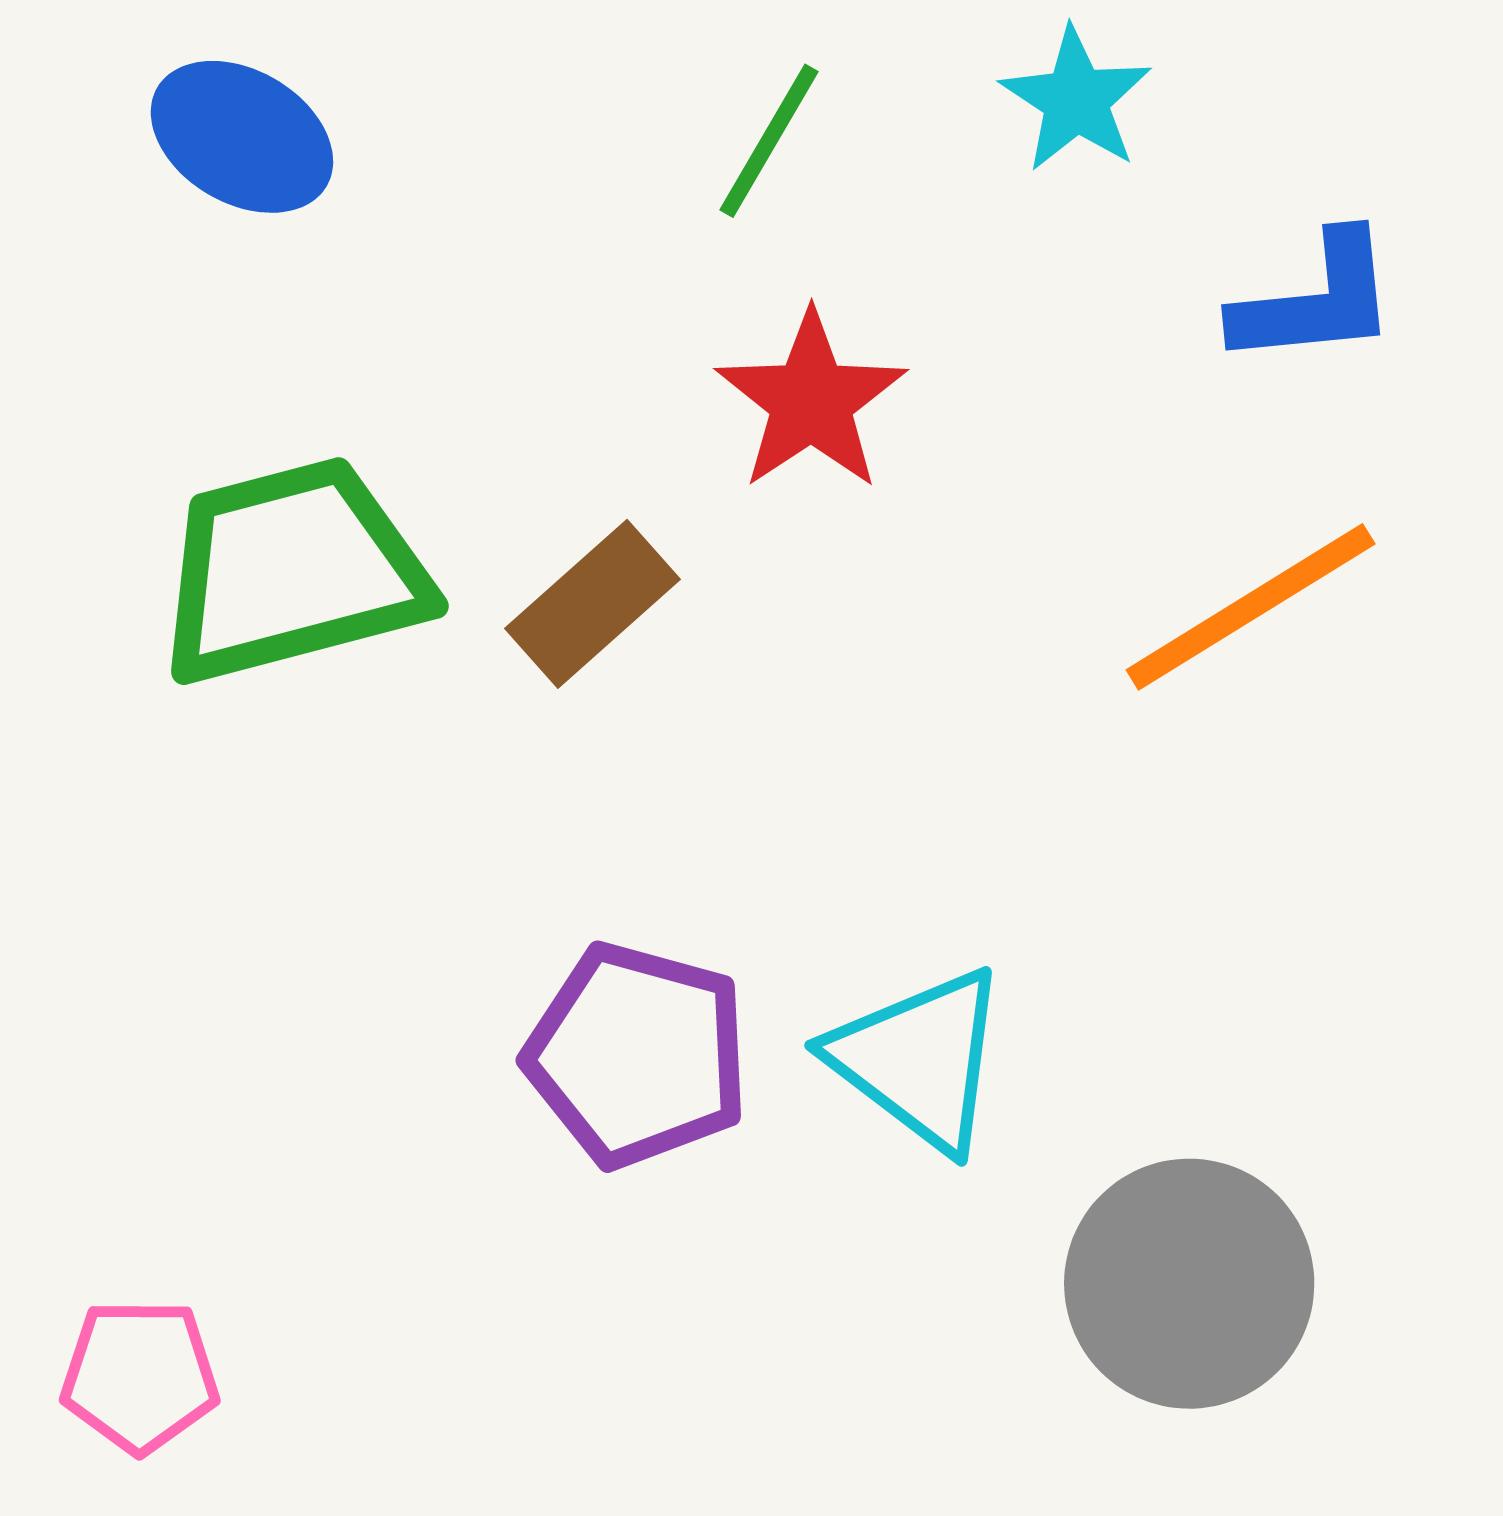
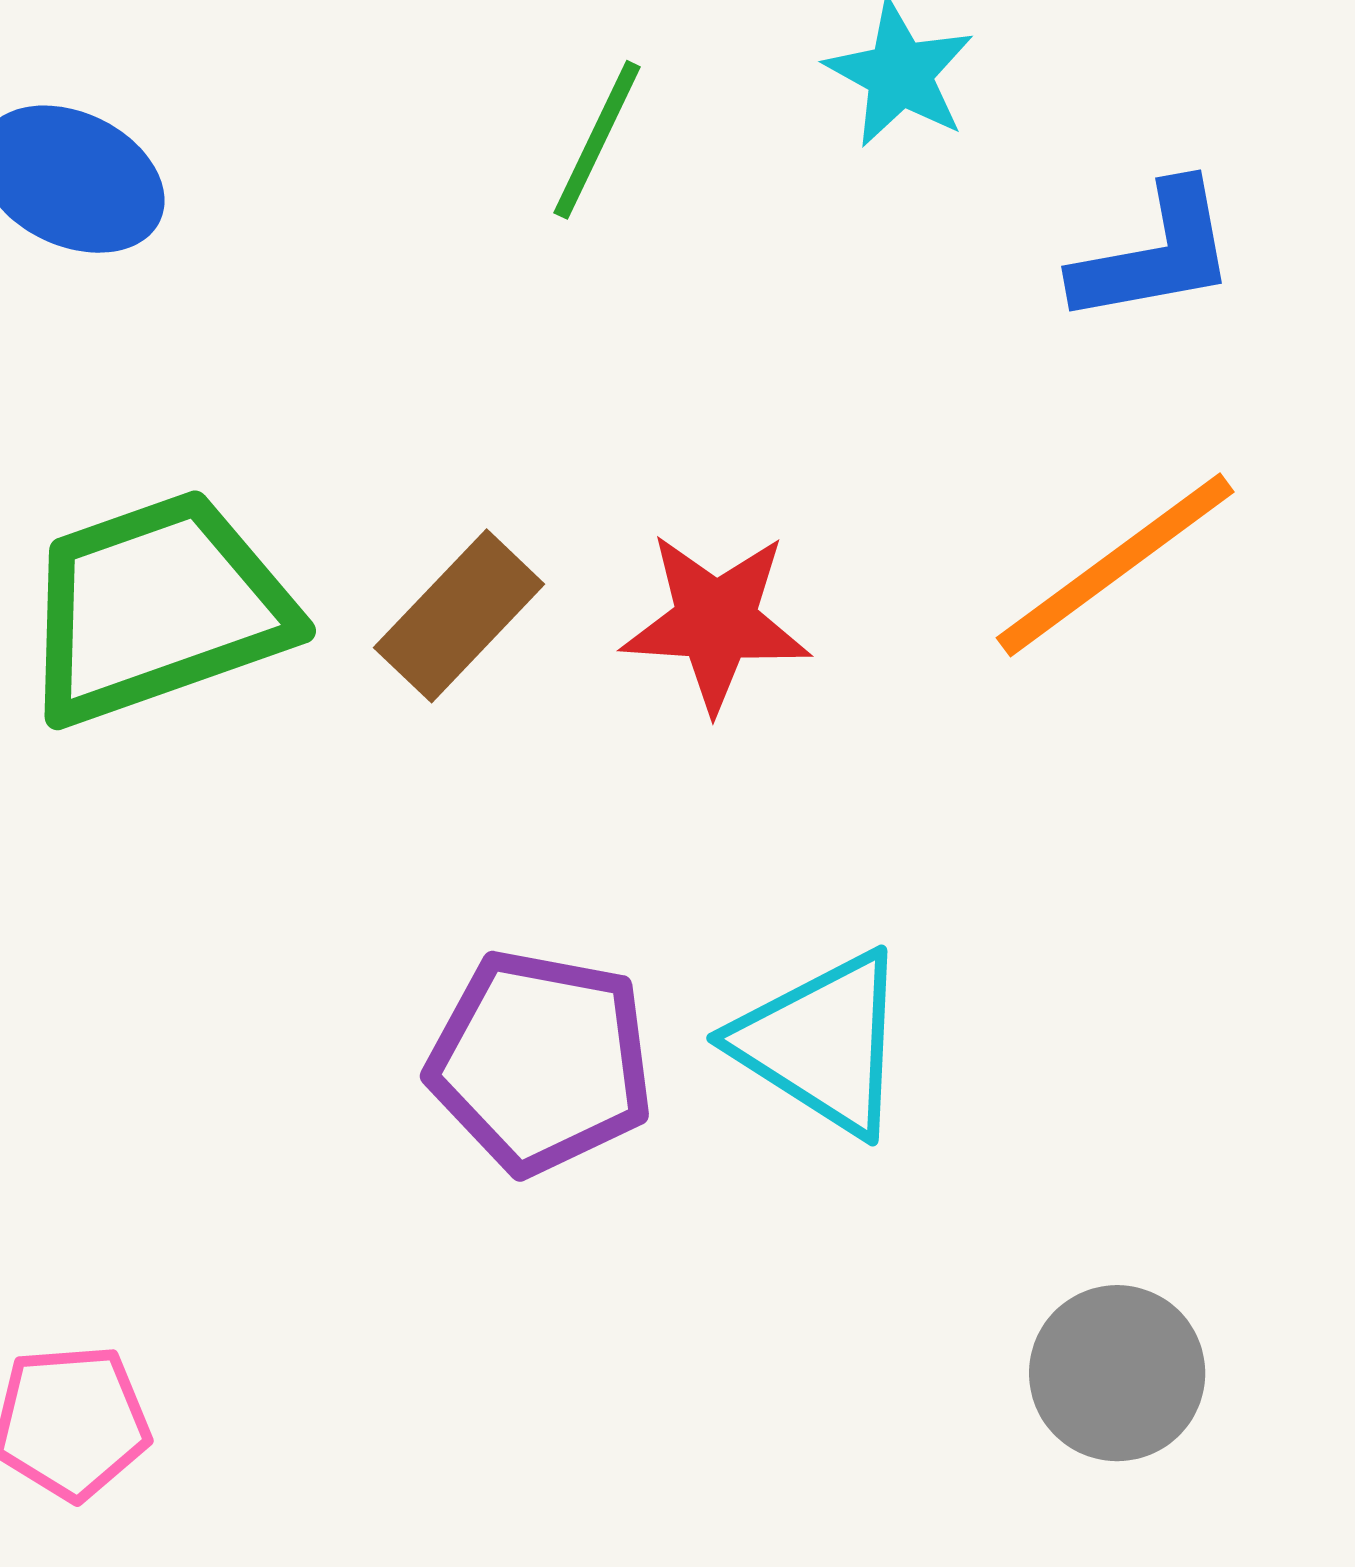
red star: (811, 401) -> (716, 622), moved, turned -30
gray circle: (1189, 1284) -> (1117, 1373), moved, size x0.7

